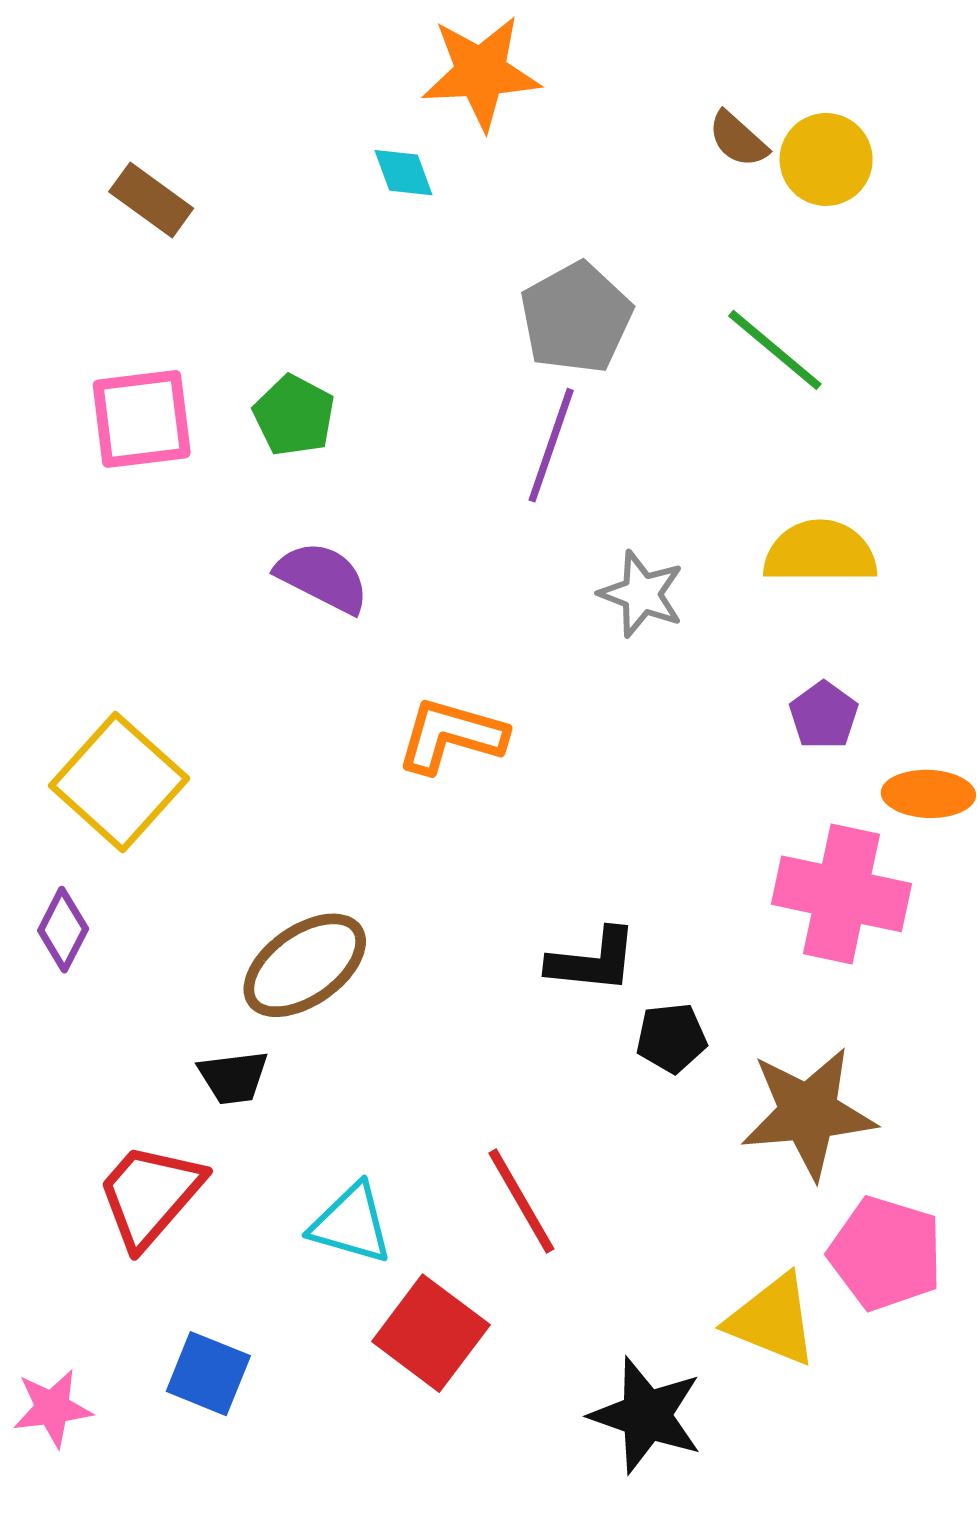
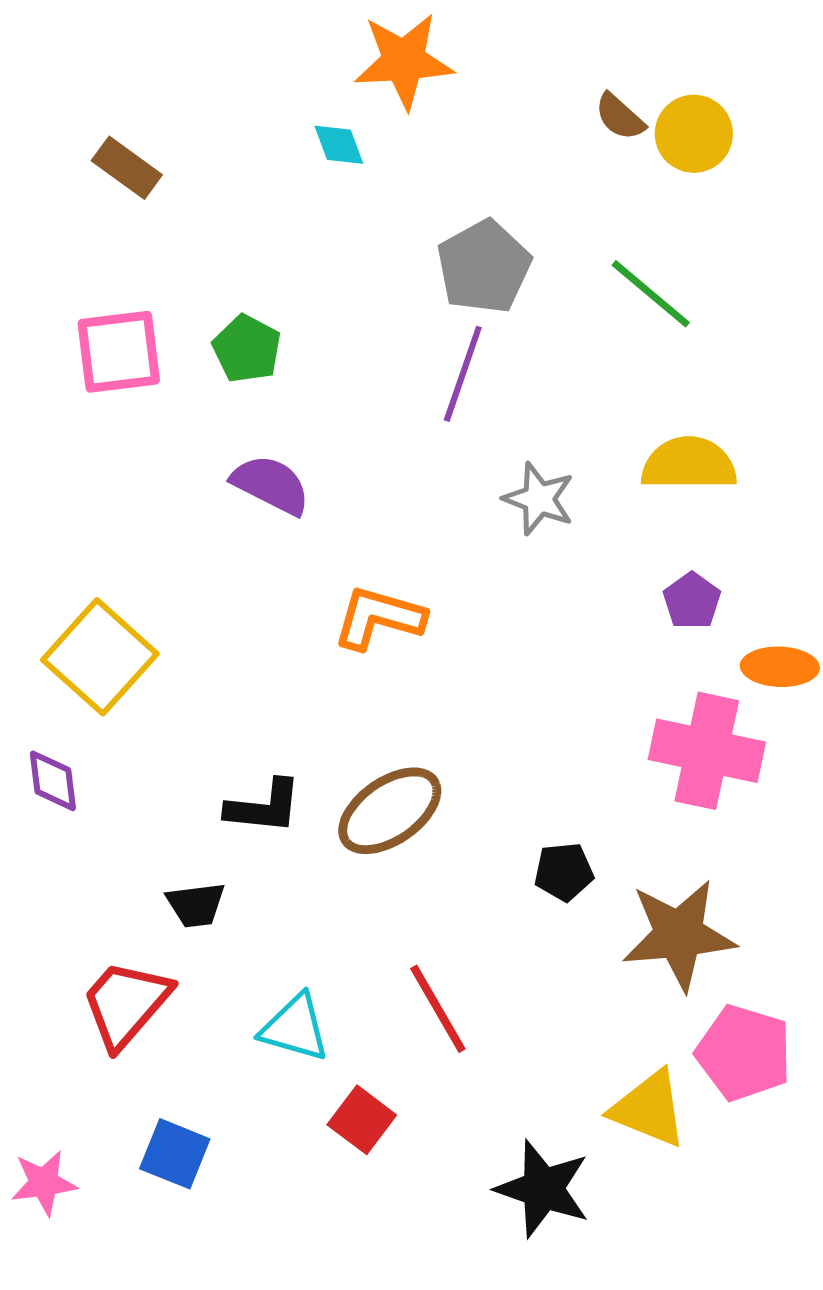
purple diamond: (63, 930) -> (53, 781), turned -34
black L-shape: (593, 961) -> (264, 807), moved
brown ellipse: (305, 965) -> (390, 811), moved
red square: (431, 1333) -> (362, 1120), size x0.7

